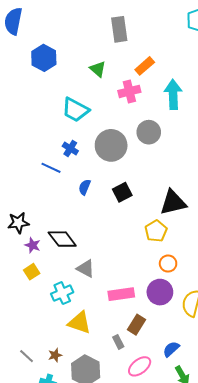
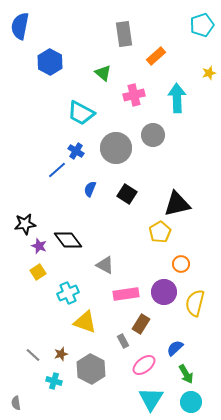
orange rectangle: (145, 66) -> (156, 56), moved
blue line: (51, 168) -> (57, 170), turned -66
black square: (122, 192) -> (127, 194), turned -30
orange circle: (168, 264) -> (181, 264), moved
gray triangle: (86, 269) -> (105, 265), moved

